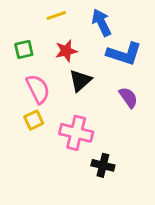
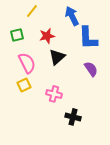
yellow line: (56, 16) -> (32, 11), moved, turned -32
blue L-shape: (124, 54) -> (88, 38), turned 70
pink cross: (76, 133) -> (54, 94), size x0.7

